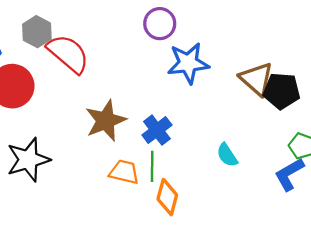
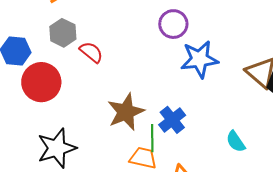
red semicircle: (68, 54) -> (91, 52), size x0.6
green line: (152, 166) -> (152, 138), moved

